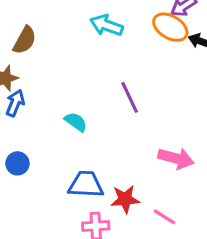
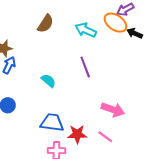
cyan arrow: (107, 25) -> (86, 30), moved
brown semicircle: (25, 40) -> (45, 24), moved
pink line: (165, 217) -> (105, 137), moved

